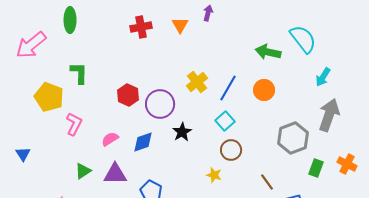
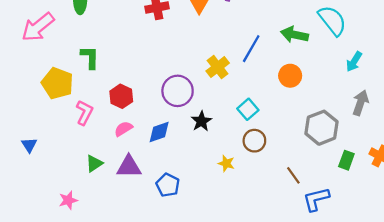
blue line: (228, 88) -> (251, 49), moved
red hexagon: (128, 95) -> (121, 96), moved
gray arrow: (329, 115) -> (361, 103), size x0.7
yellow star: (214, 175) -> (226, 163), moved

